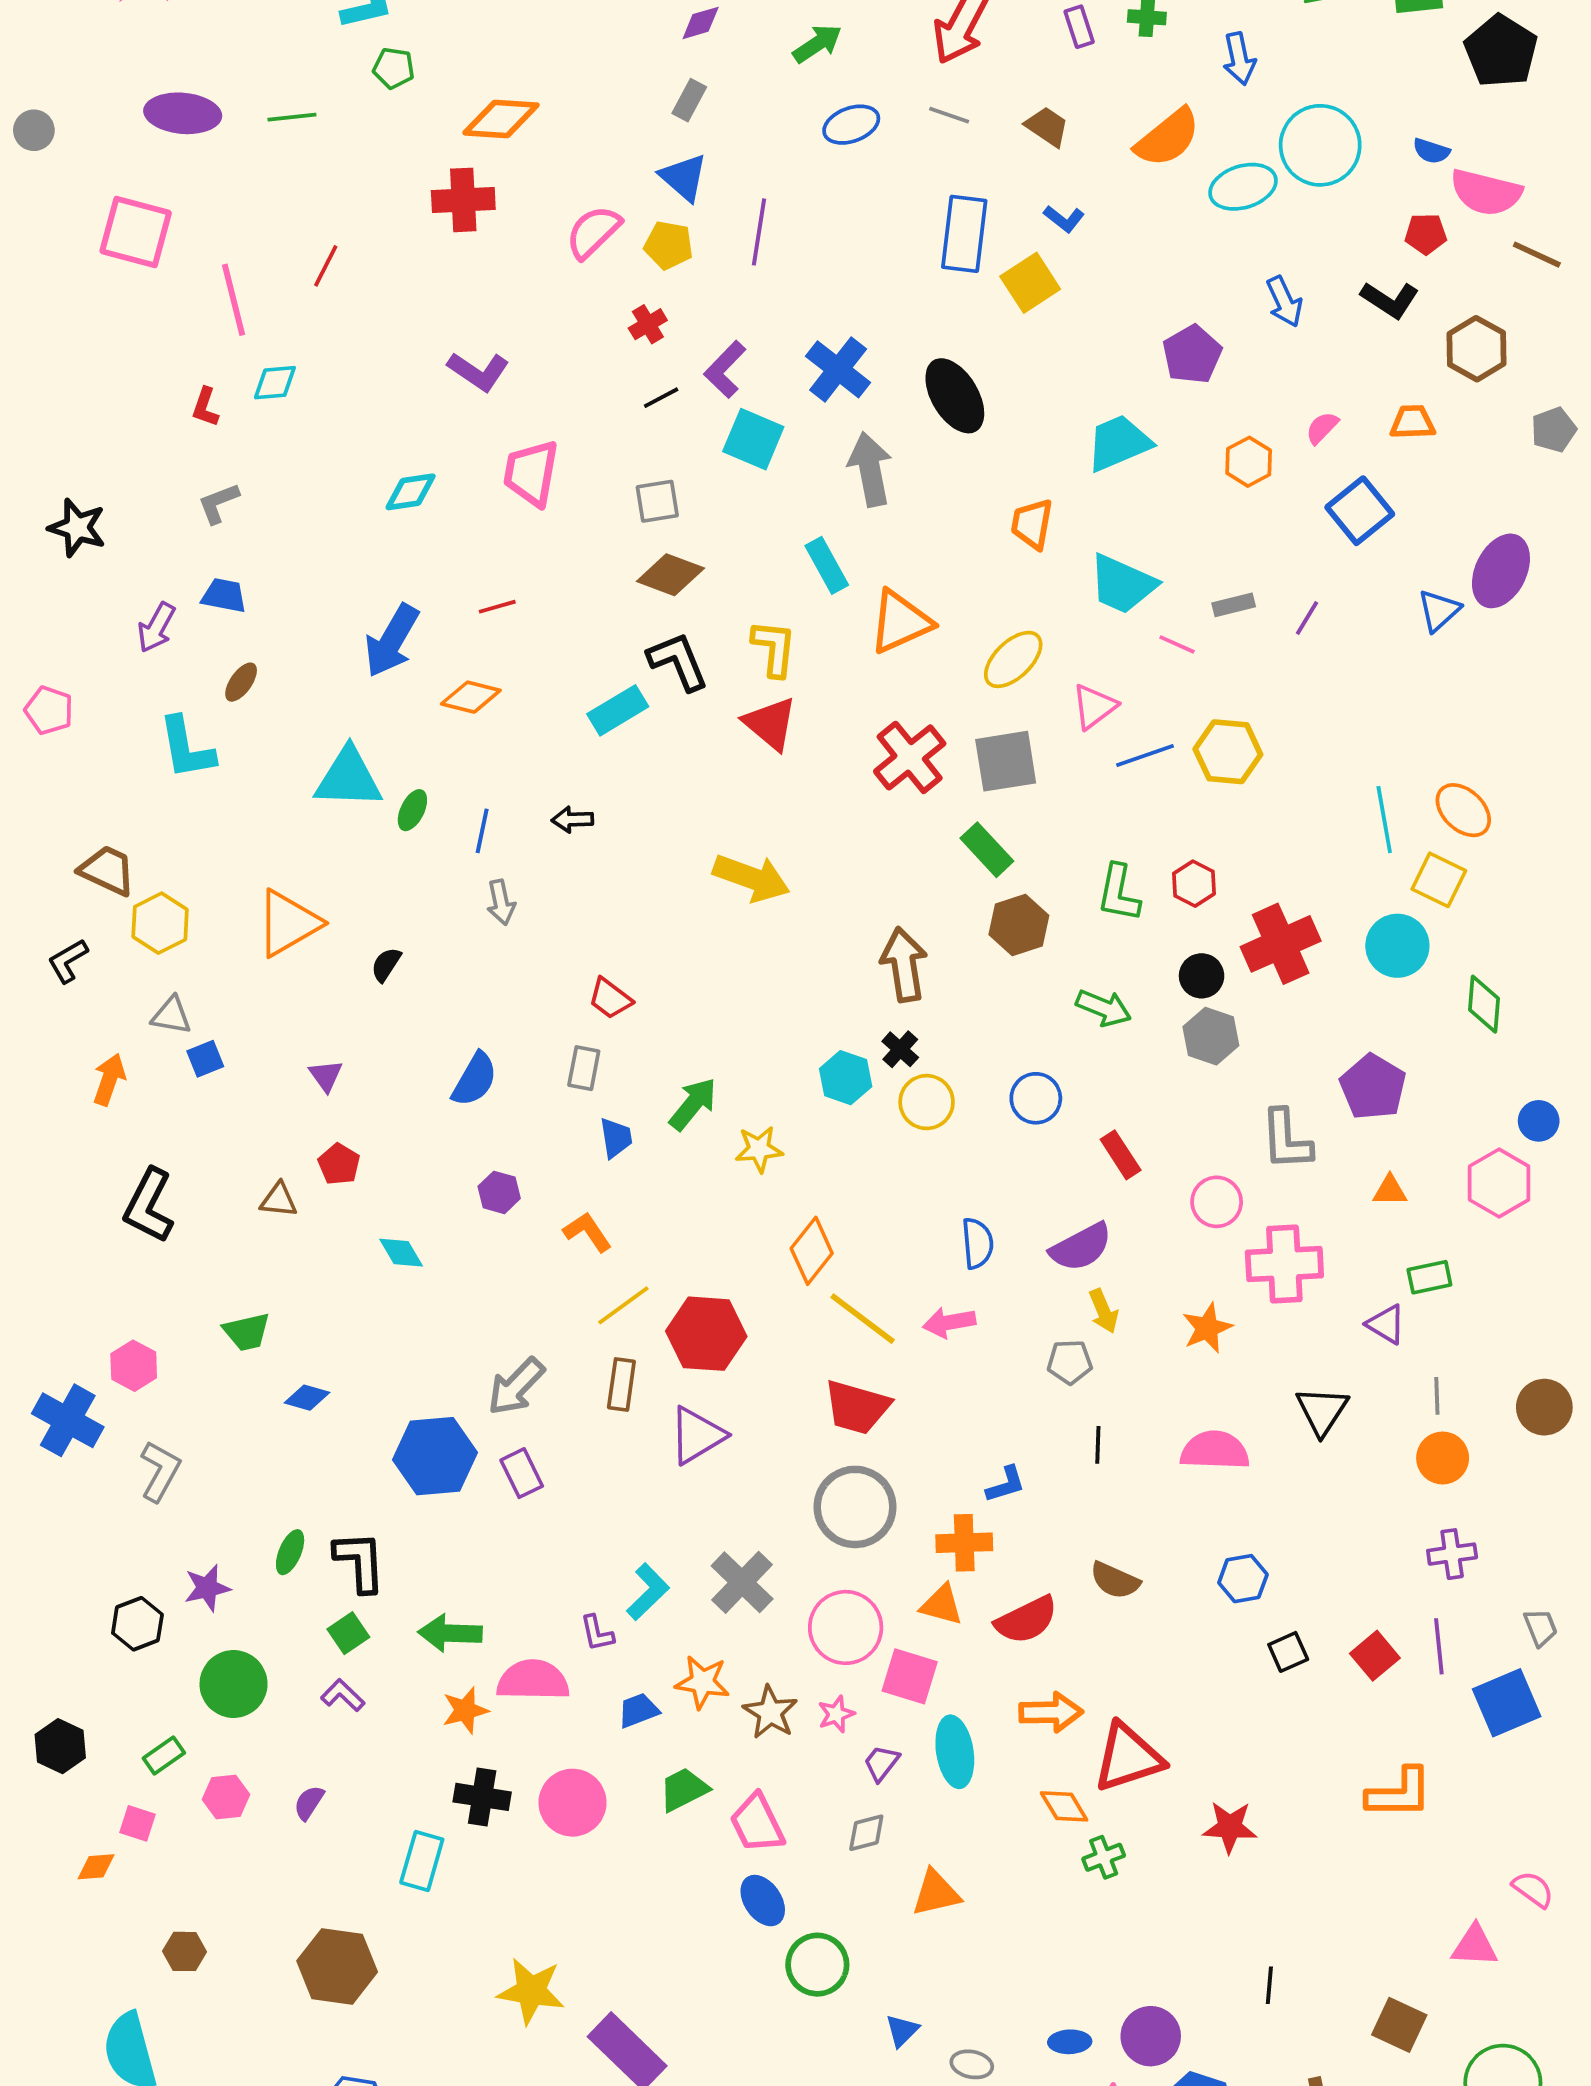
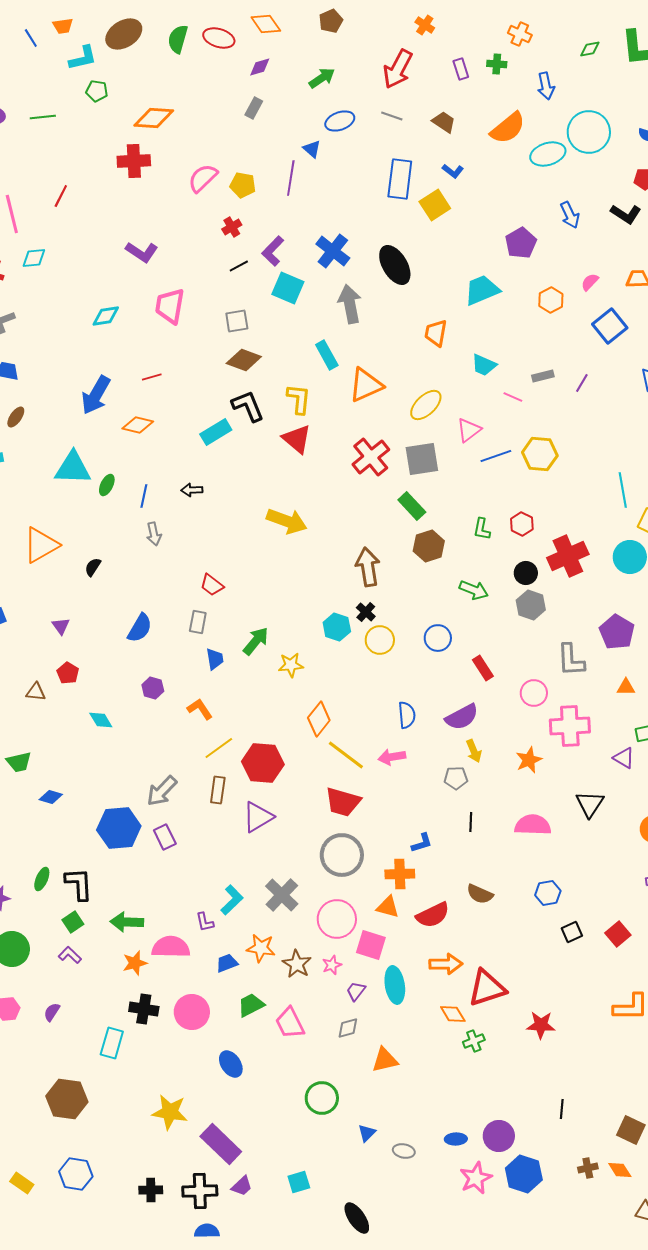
blue triangle: (684, 177) -> (312, 149), moved, size x0.7
cyan trapezoid: (1122, 584) -> (484, 365), size x0.7
green L-shape: (1119, 893) -> (482, 529), size x0.7
blue ellipse: (763, 1901) -> (231, 1064), moved

